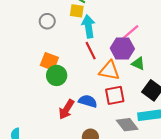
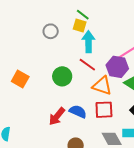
red line: (91, 51) -> (87, 65), turned -36
orange square: (49, 61) -> (20, 79), moved
green circle: (57, 75) -> (62, 76), moved

